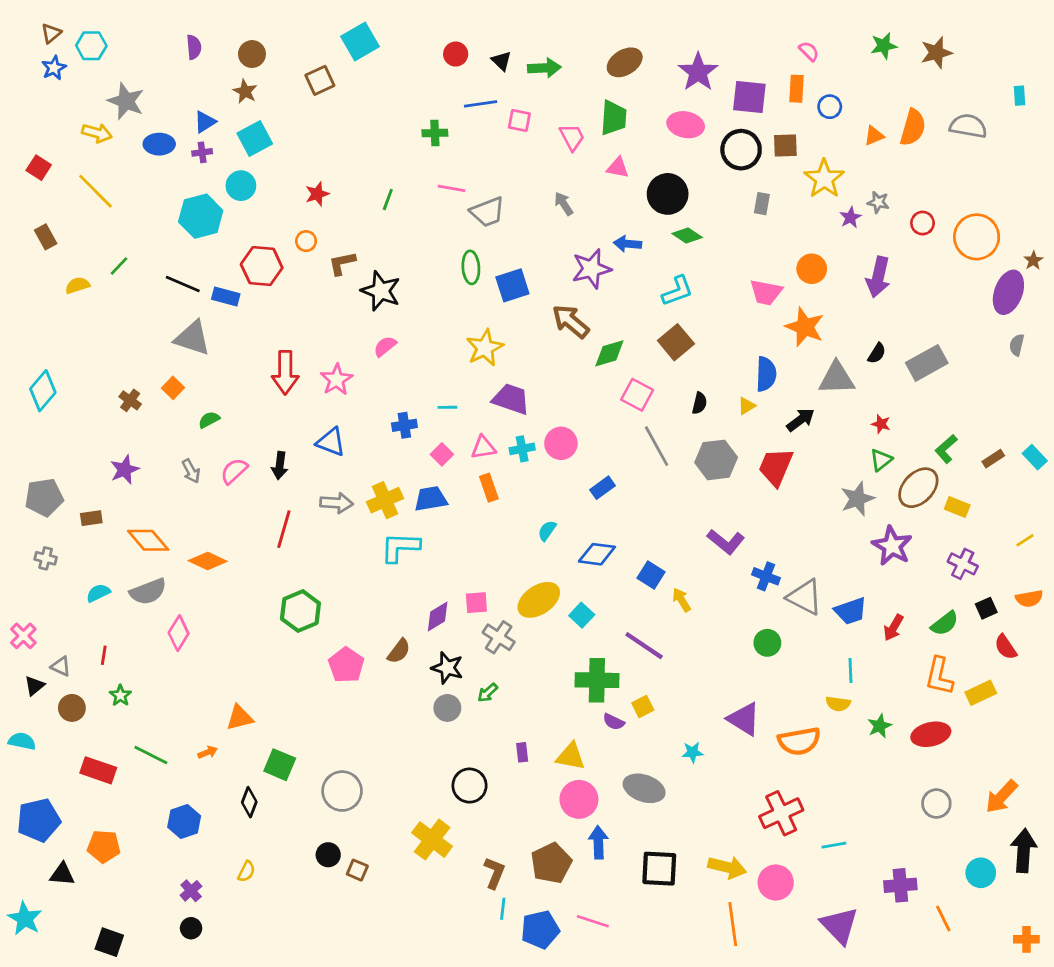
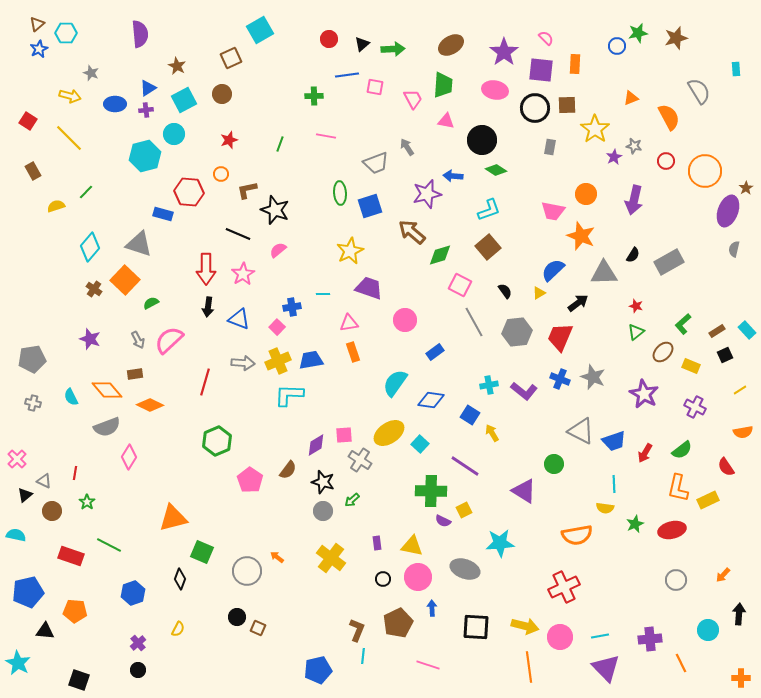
purple semicircle: (194, 47) -> (140, 34), size x1.5
pink semicircle: (809, 51) -> (546, 38), moved
brown circle: (252, 54) -> (222, 94), moved
black triangle: (501, 61) -> (362, 44), turned 35
gray star: (126, 101) -> (91, 73), size x0.6
blue circle: (830, 107) -> (617, 46), moved
gray semicircle: (968, 126) -> (699, 91), turned 48
orange semicircle: (913, 127) -> (669, 117), moved, turned -44
gray trapezoid: (488, 212) -> (376, 163), moved
black line: (183, 284) -> (238, 234), moved
blue semicircle: (766, 374) -> (553, 270), turned -135
orange square: (173, 388) -> (125, 280), size x1.8
cyan diamond: (43, 391) -> (90, 247), moved
black semicircle: (699, 403) -> (505, 291), turned -49
cyan cross: (522, 449) -> (489, 385), moved
pink square: (442, 454) -> (277, 327), moved
black arrow: (280, 465) -> (208, 307), moved
purple star: (125, 470) -> (90, 339), turned -30
pink semicircle: (234, 471) -> (169, 340), size x1.4
brown ellipse: (918, 488) -> (663, 352), size x0.7
gray star: (857, 499) -> (593, 377), moved, turned -30
brown rectangle: (91, 518) -> (135, 374), moved
cyan semicircle: (547, 531) -> (395, 383), size x1.8
blue cross: (766, 576) -> (560, 379), moved
cyan semicircle: (98, 593) -> (71, 397), moved, turned -90
black square: (986, 608) -> (725, 355), moved
orange triangle: (240, 718) -> (173, 518), size x1.4
purple triangle: (744, 719) -> (524, 491), moved
orange arrow: (208, 752) -> (277, 557), moved, turned -120
cyan star: (693, 752) -> (500, 543), size x1.8
black circle: (470, 786) -> (383, 579), moved, size x0.6
orange arrow: (1001, 797) -> (723, 575), size x0.6
yellow cross: (432, 840) -> (331, 558), moved
blue arrow: (598, 842) -> (432, 608), size x0.7
cyan line: (834, 845) -> (600, 636), moved
black arrow: (1024, 851) -> (739, 614), size x0.7
blue pentagon: (540, 930) -> (318, 670), moved

